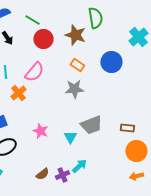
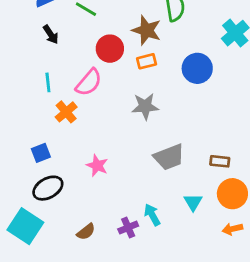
red circle: (43, 39) -> (110, 49), moved
orange rectangle: (77, 65) -> (147, 61), moved, turned -48
cyan triangle: (70, 137) -> (193, 202), moved
cyan arrow: (79, 166) -> (152, 215), turned -77
brown semicircle: (42, 174) -> (86, 232), moved

